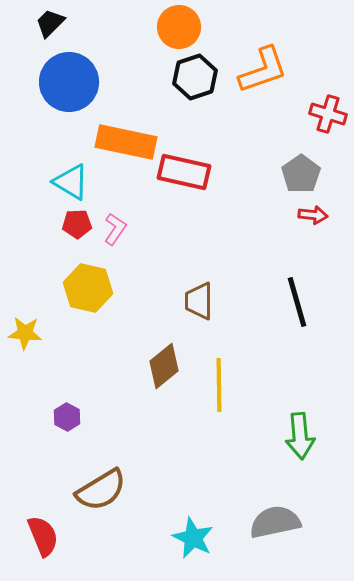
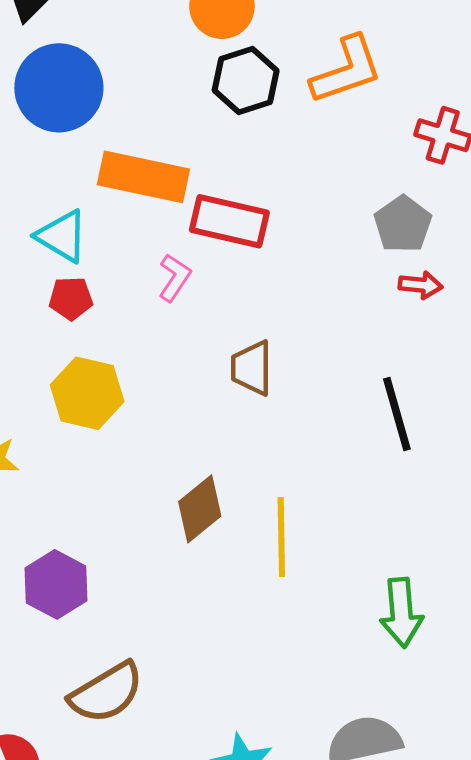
pink L-shape: (115, 229) -> (175, 278), moved
brown trapezoid: (199, 301) -> (252, 368), moved
purple hexagon: (67, 417) -> (56, 584), size x1.6

